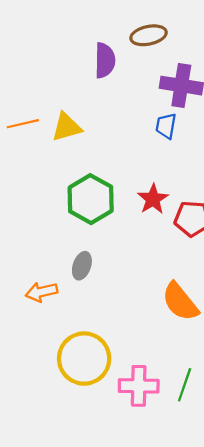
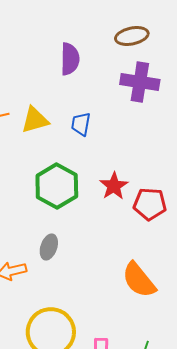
brown ellipse: (149, 35) -> (132, 36), moved
blue trapezoid: (166, 126) -> (81, 124), moved

